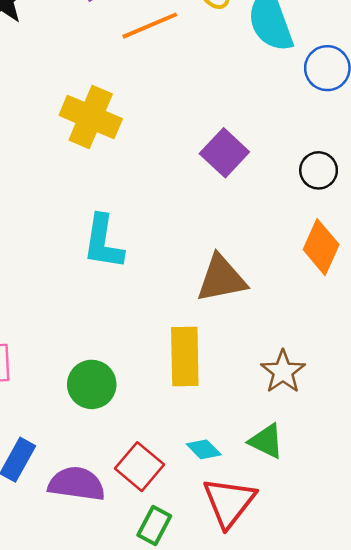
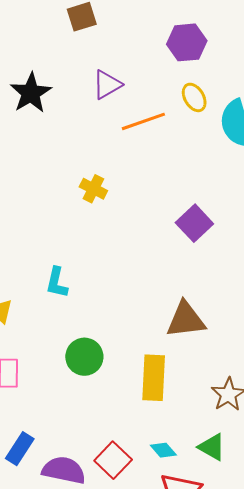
yellow cross: (91, 117) -> (93, 189), size x0.6
cyan L-shape: (103, 242) -> (57, 283), moved, size x0.7
green circle: (92, 384) -> (84, 357), moved

